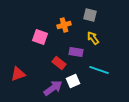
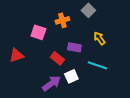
gray square: (90, 15) -> (88, 10), turned 32
yellow arrow: (93, 38) -> (99, 38), moved
red triangle: (18, 74) -> (16, 55), moved

